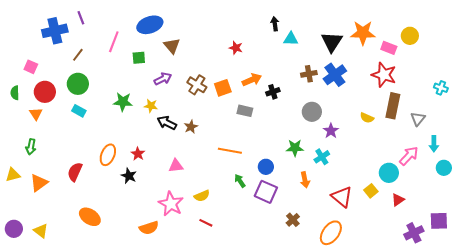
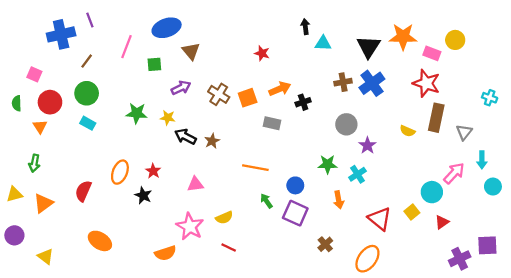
purple circle: (14, 229) -> (14, 235), moved

